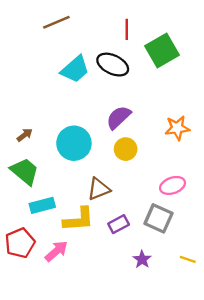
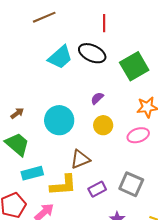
green square: (162, 50) -> (134, 66), moved
purple semicircle: (119, 117) -> (97, 98), size x0.6
pink ellipse: (173, 185) -> (138, 135), moved

